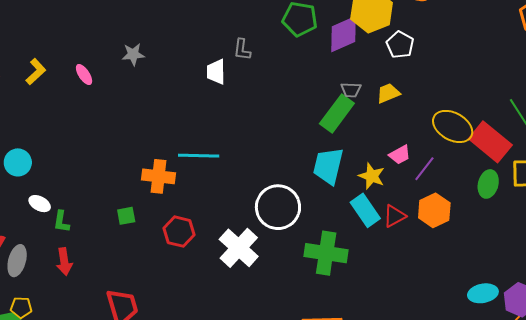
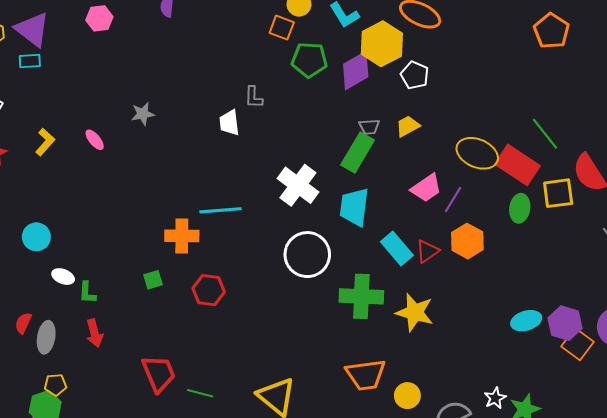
pink trapezoid: (400, 155) -> (426, 188), size x1.4
yellow star: (372, 176) -> (415, 312), moved, size x1.4
white cross: (239, 248) -> (298, 185), moved

